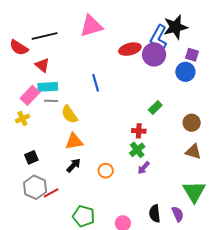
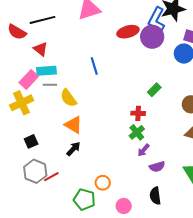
yellow cross: (22, 119) -> (22, 103), size x1.6
orange triangle: (74, 141) -> (73, 125), turned 42
orange circle: (106, 171) -> (103, 183), moved
purple semicircle: (178, 214) -> (157, 167), moved, turned 98

